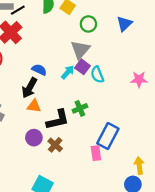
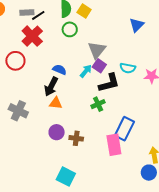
green circle: (88, 24) -> (70, 29), moved
cyan semicircle: (97, 75) -> (128, 68), moved, turned -56
black L-shape: (58, 120) -> (109, 83), moved
brown cross: (55, 145) -> (76, 138), turned -32
pink rectangle: (96, 153) -> (114, 145), size x1.5

